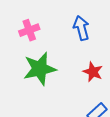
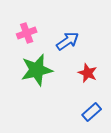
blue arrow: (81, 28) -> (68, 41), moved, turned 70

